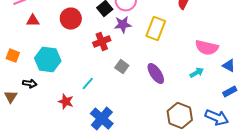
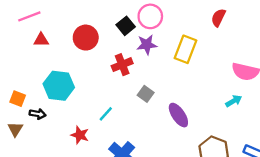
orange square: (13, 56) -> (18, 99), moved
purple ellipse: (156, 74) -> (178, 115), moved

